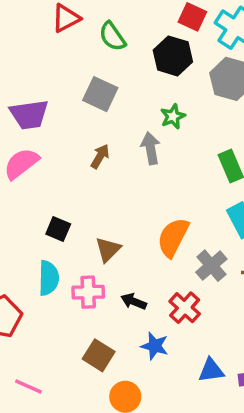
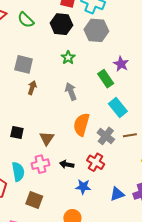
gray square: (100, 94) -> (24, 64), moved
gray arrow: (151, 148) -> (71, 91), moved
cyan semicircle: (49, 278) -> (18, 172), moved
brown square: (99, 355) -> (34, 200), moved

